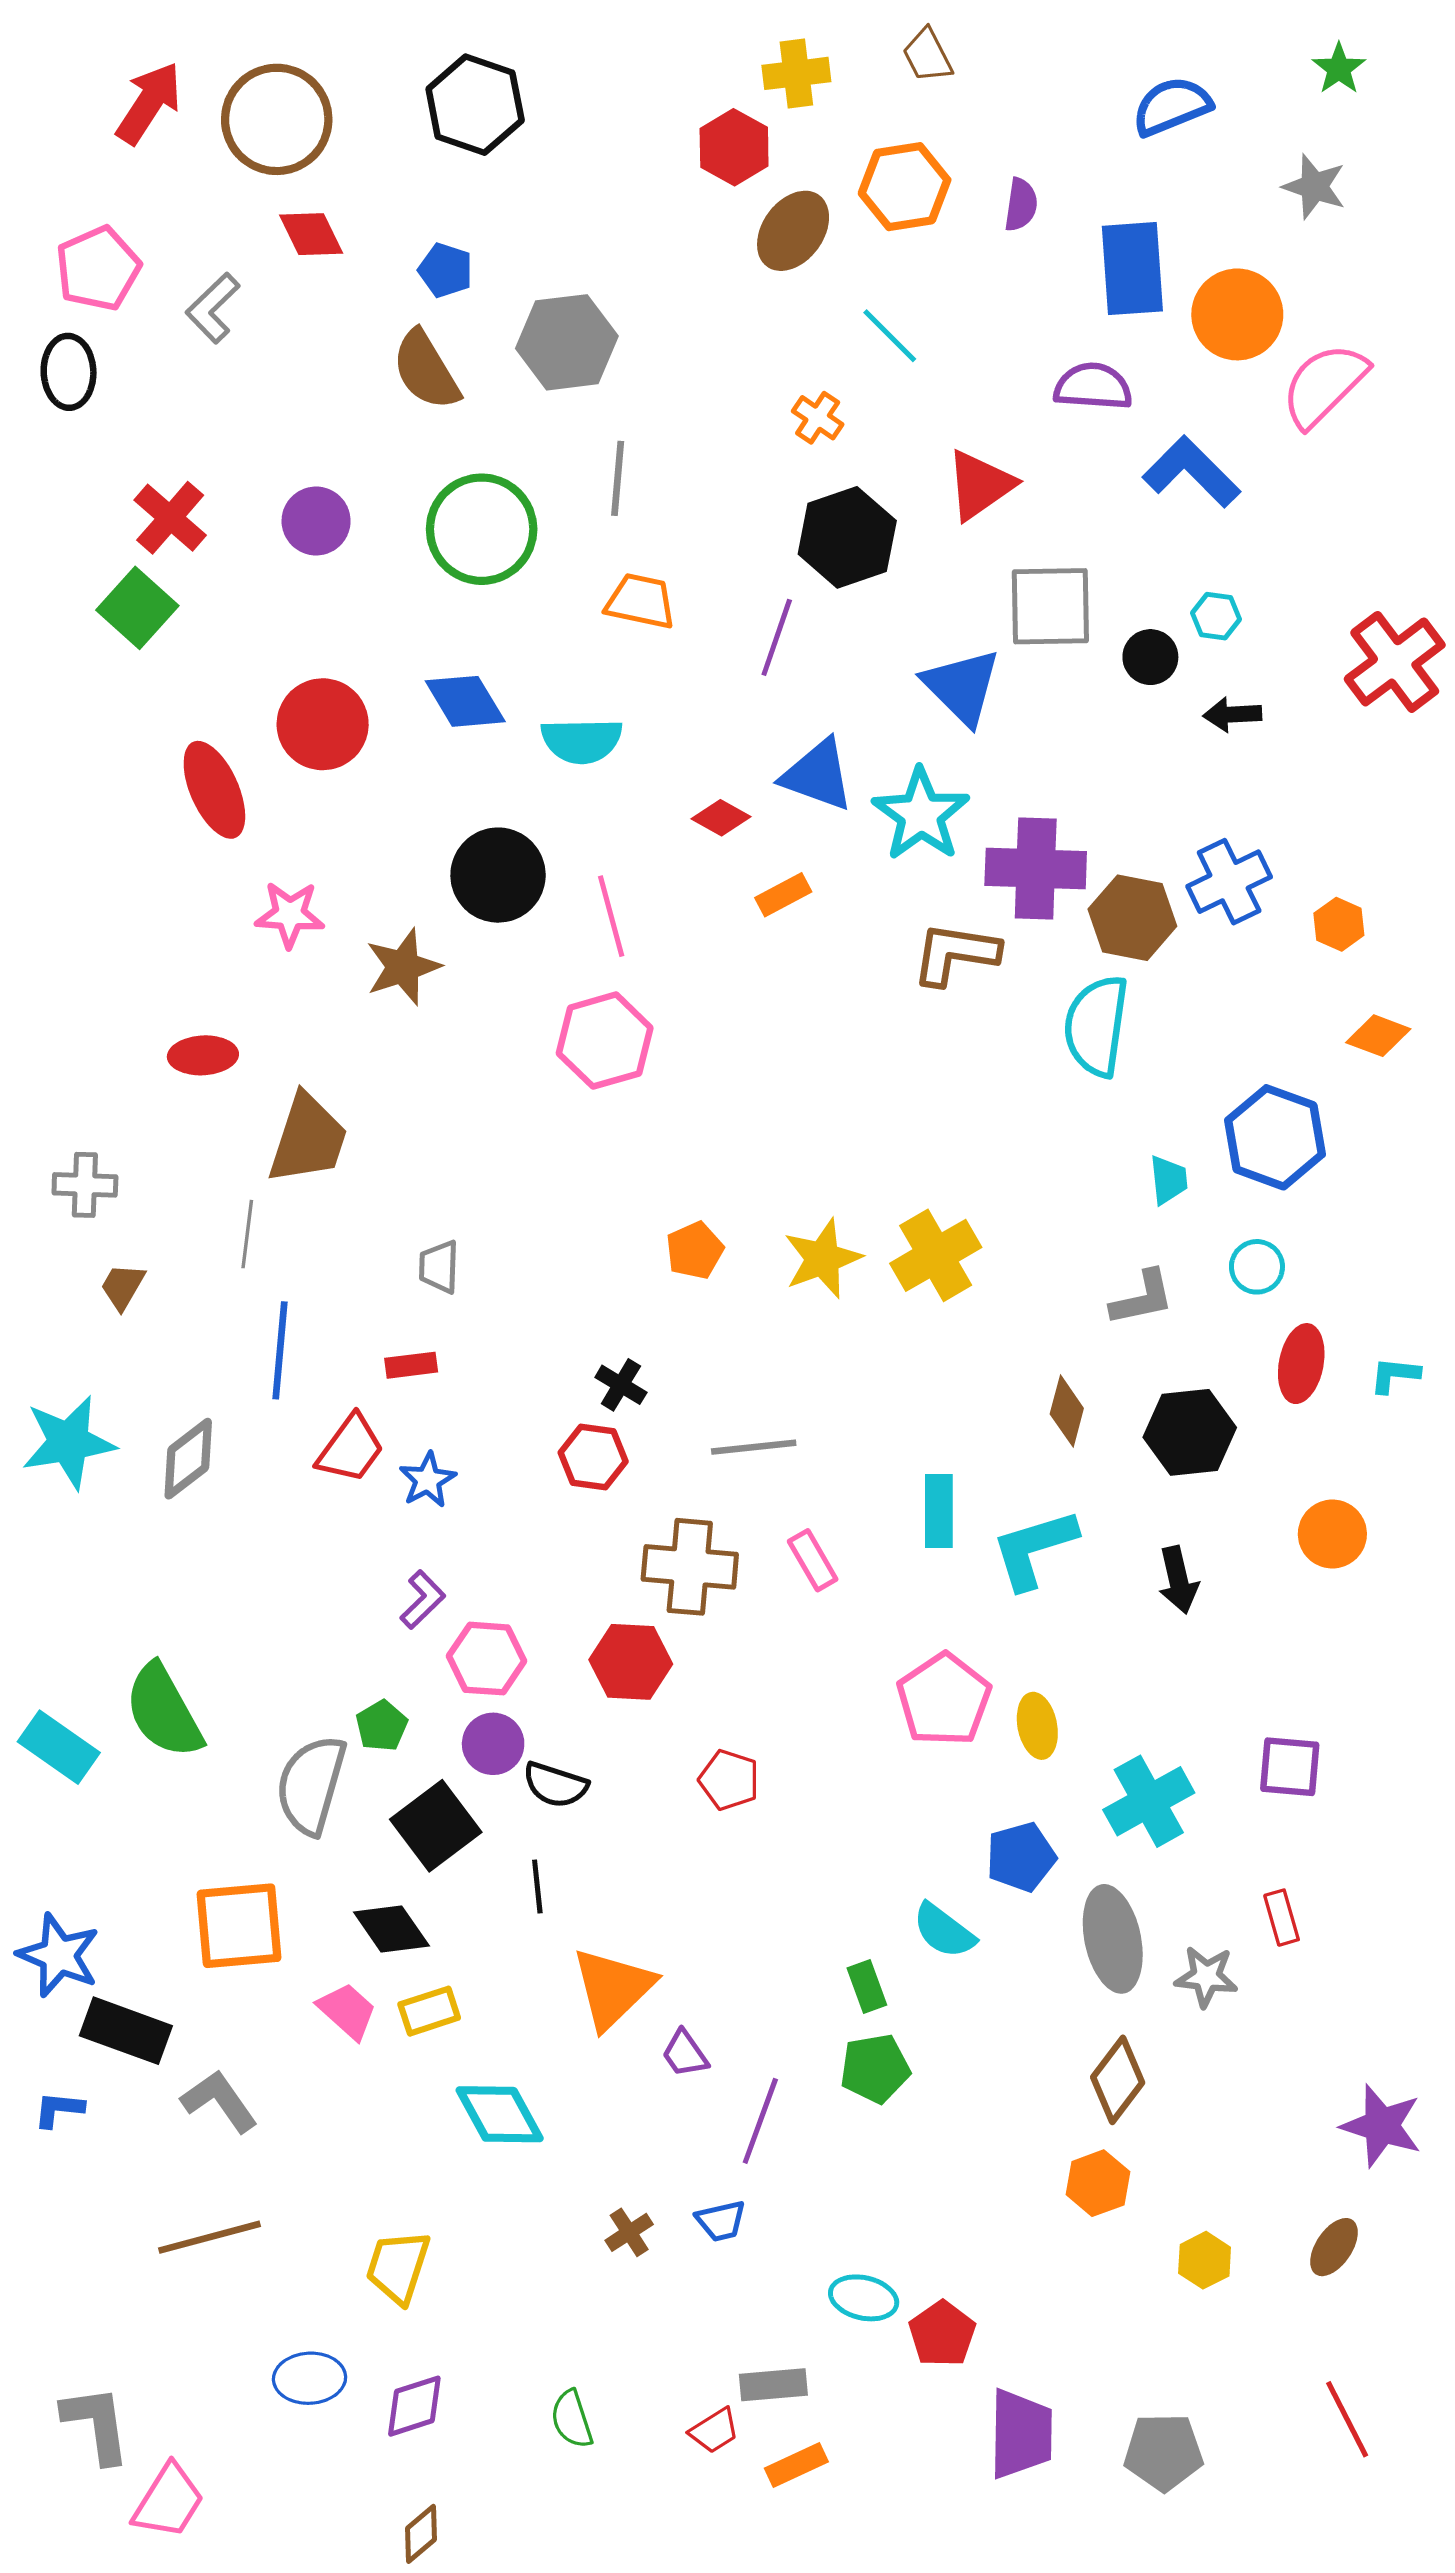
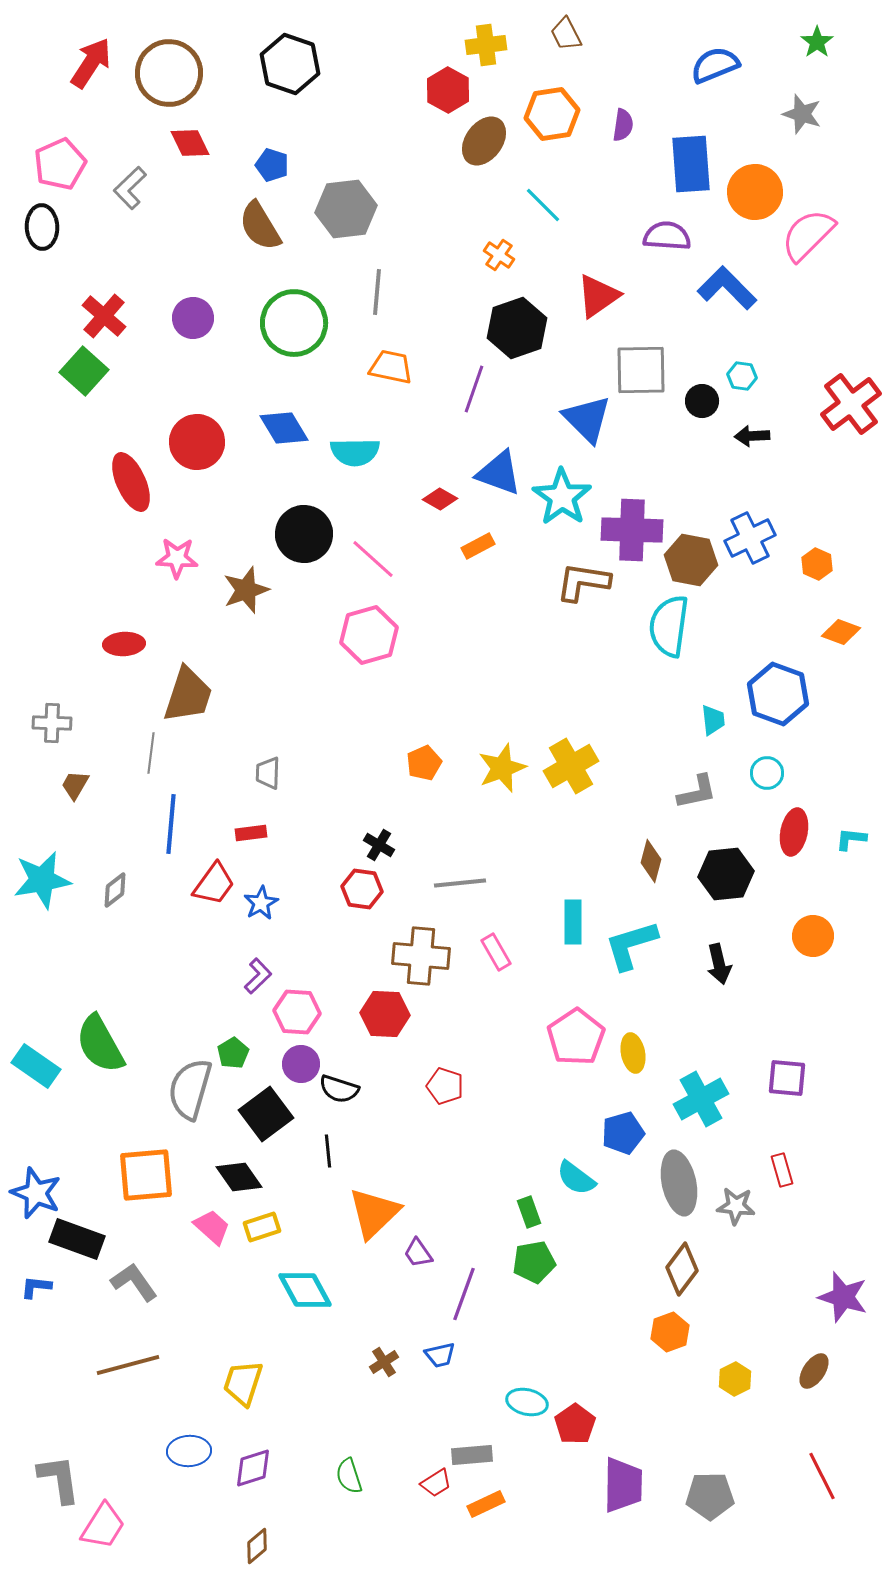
pink line: (611, 916) -> (373, 559), turned -33
gray diamond: (188, 1459) -> (115, 890), size x0.7

